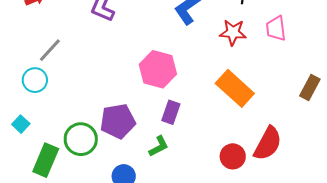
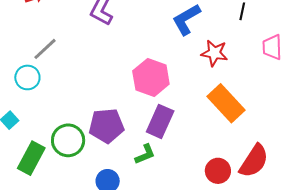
red star: (233, 32) -> (214, 53), moved
purple rectangle: (171, 112) -> (160, 121), size x1.4

